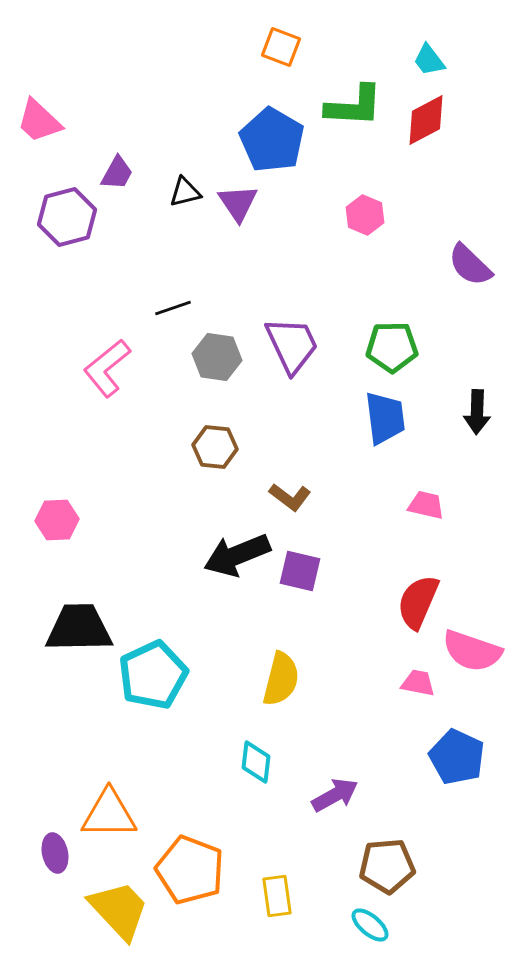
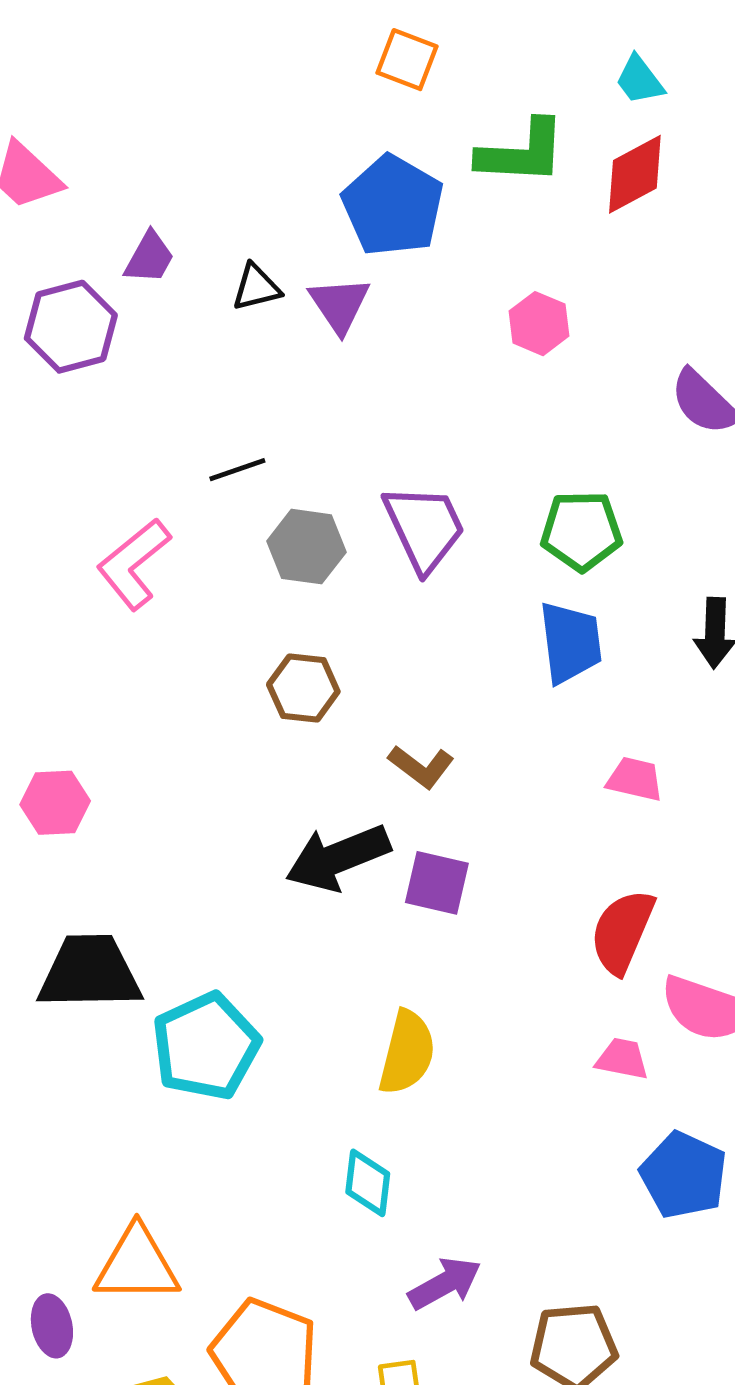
purple arrow: (335, 795) -> (445, 1283), moved

